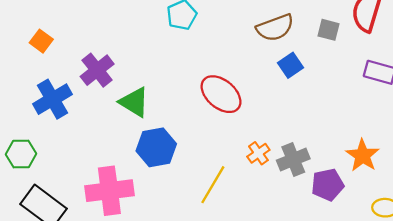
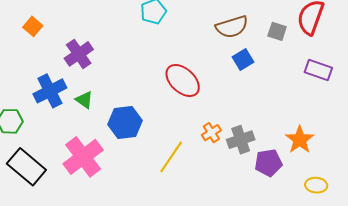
blue cross: (52, 99) -> (50, 91), moved
green triangle: (134, 102) -> (84, 100), moved, size x0.7
pink cross: (109, 191) -> (83, 157), turned -33

